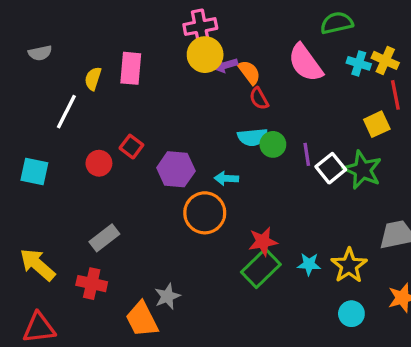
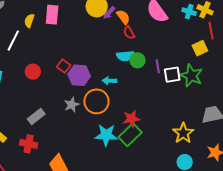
purple arrow: (226, 65) -> (109, 13), turned -32
red square: (131, 147) -> (64, 66), moved
white square: (331, 168) -> (172, 75), turned 30
cyan star: (309, 264) -> (106, 135), moved, size x1.6
gray star: (167, 296) -> (72, 105), moved

